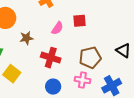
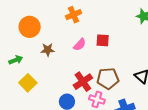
red cross: (51, 58) -> (83, 82), moved, turned 30

